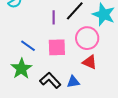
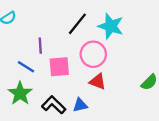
purple line: (54, 17) -> (40, 46), moved

